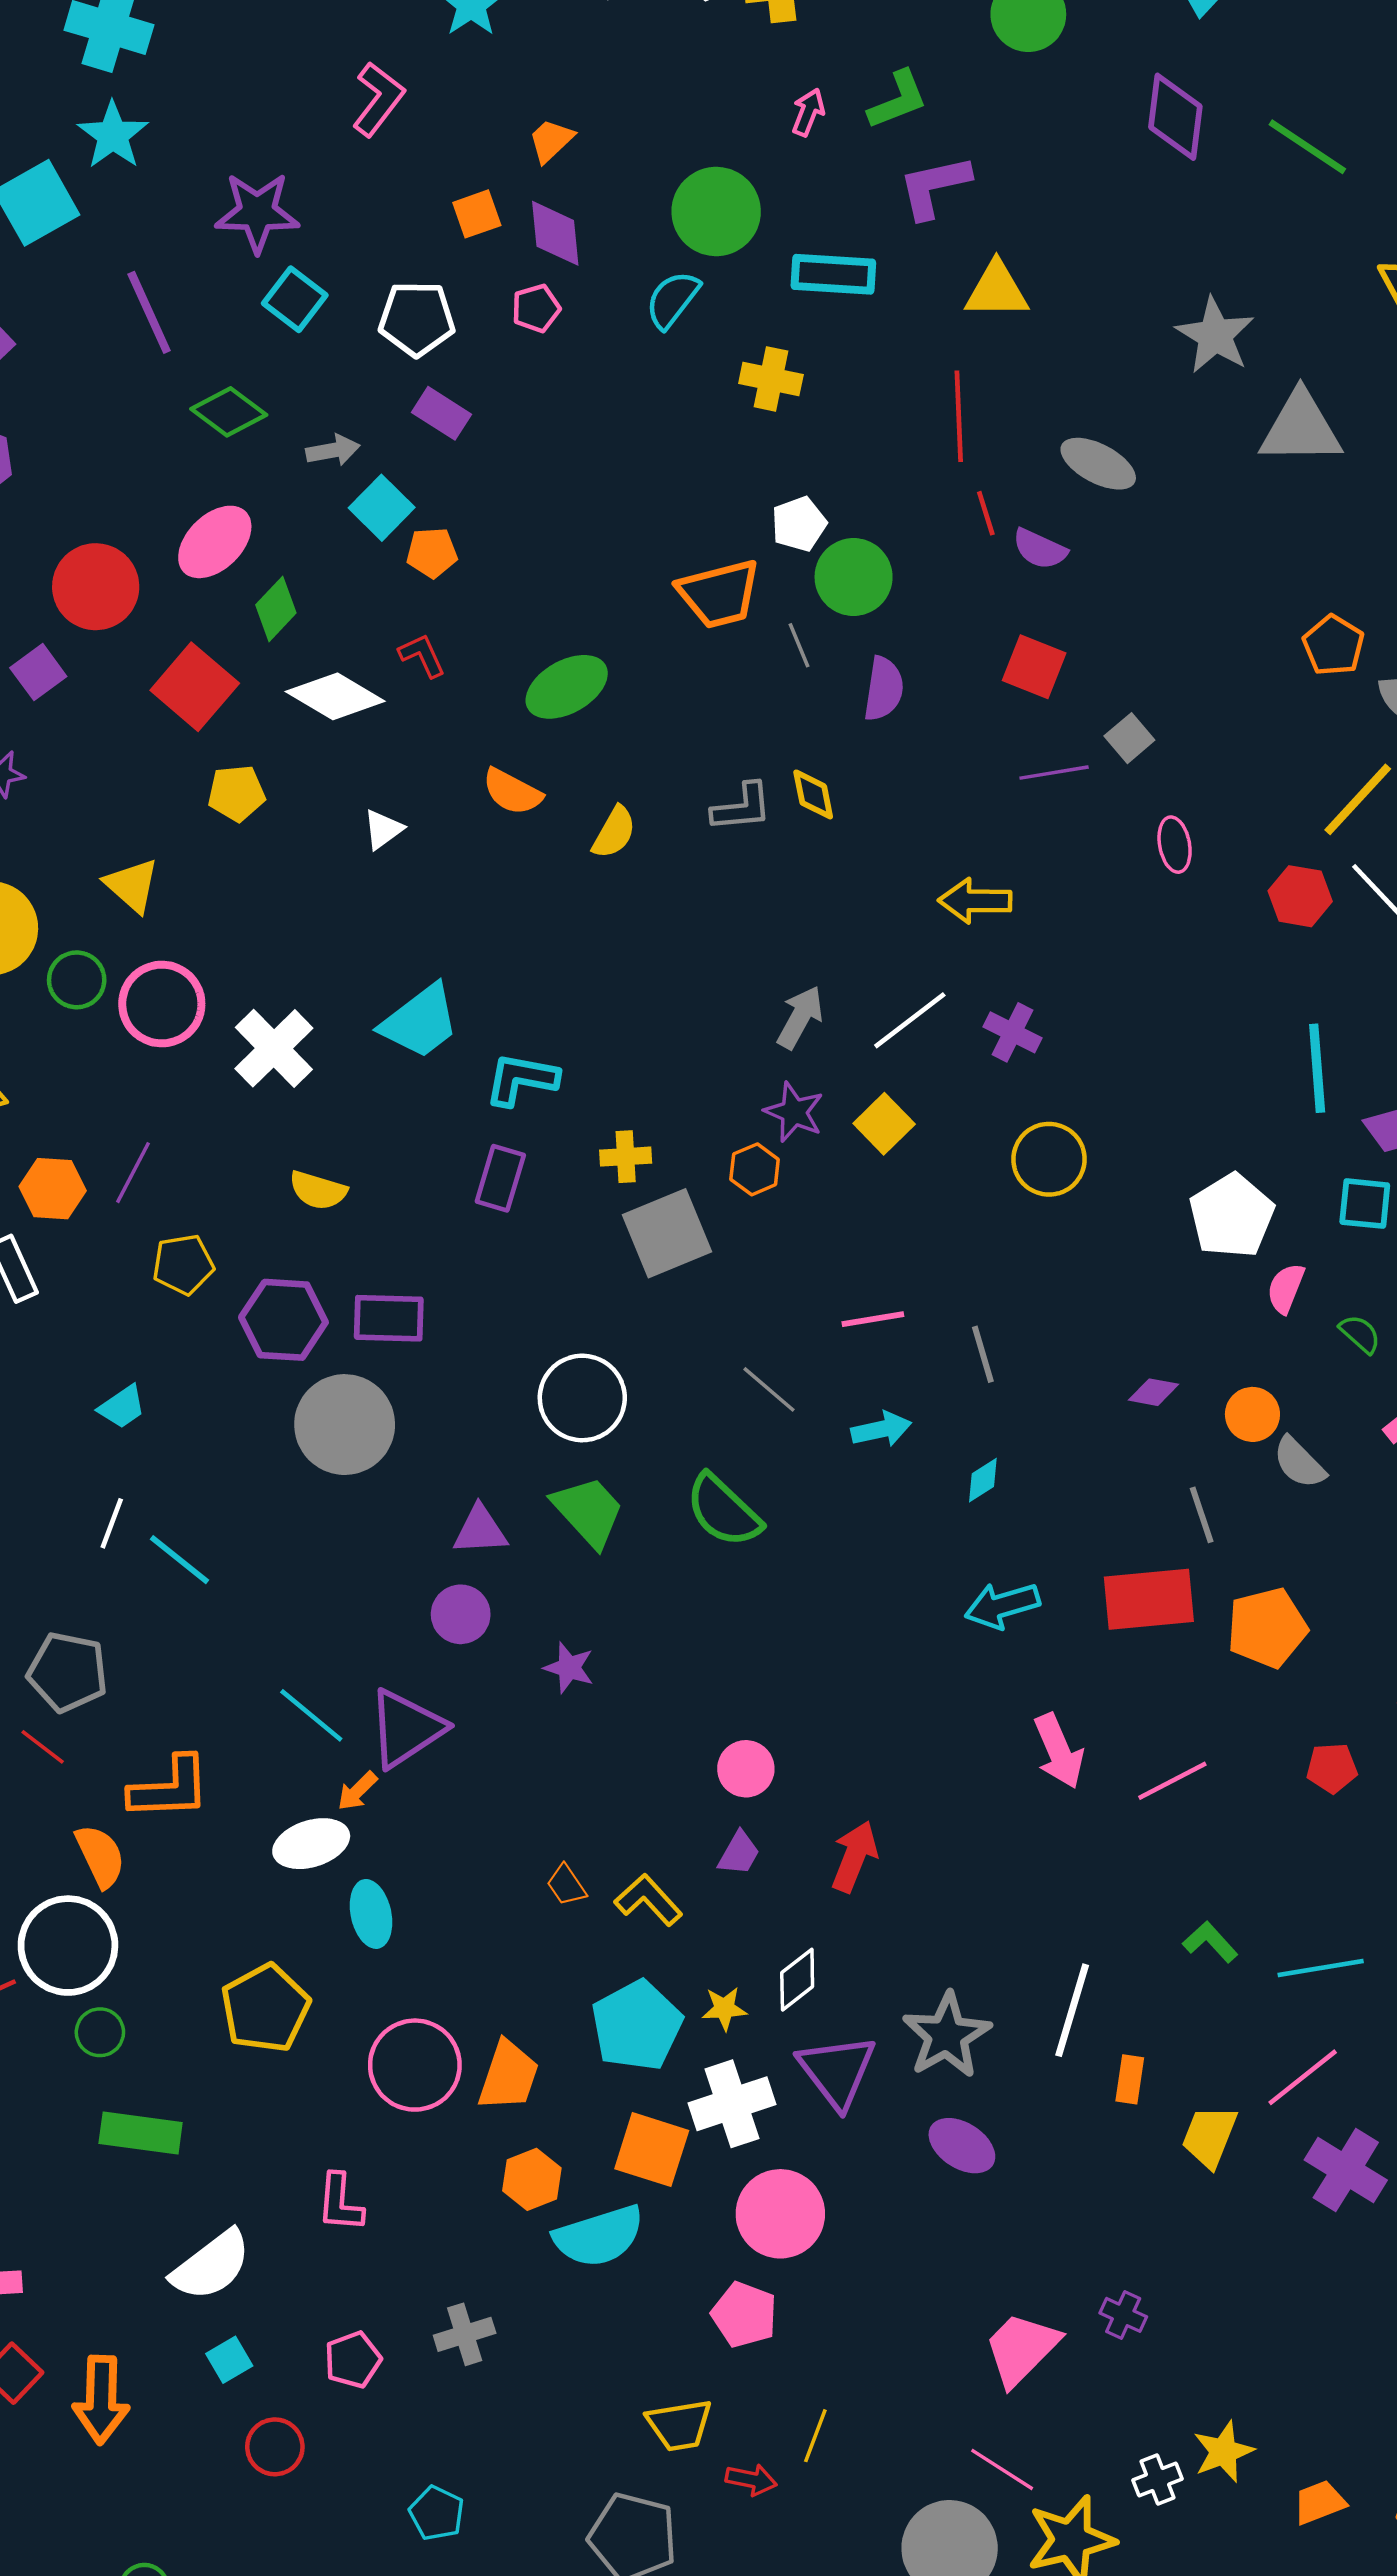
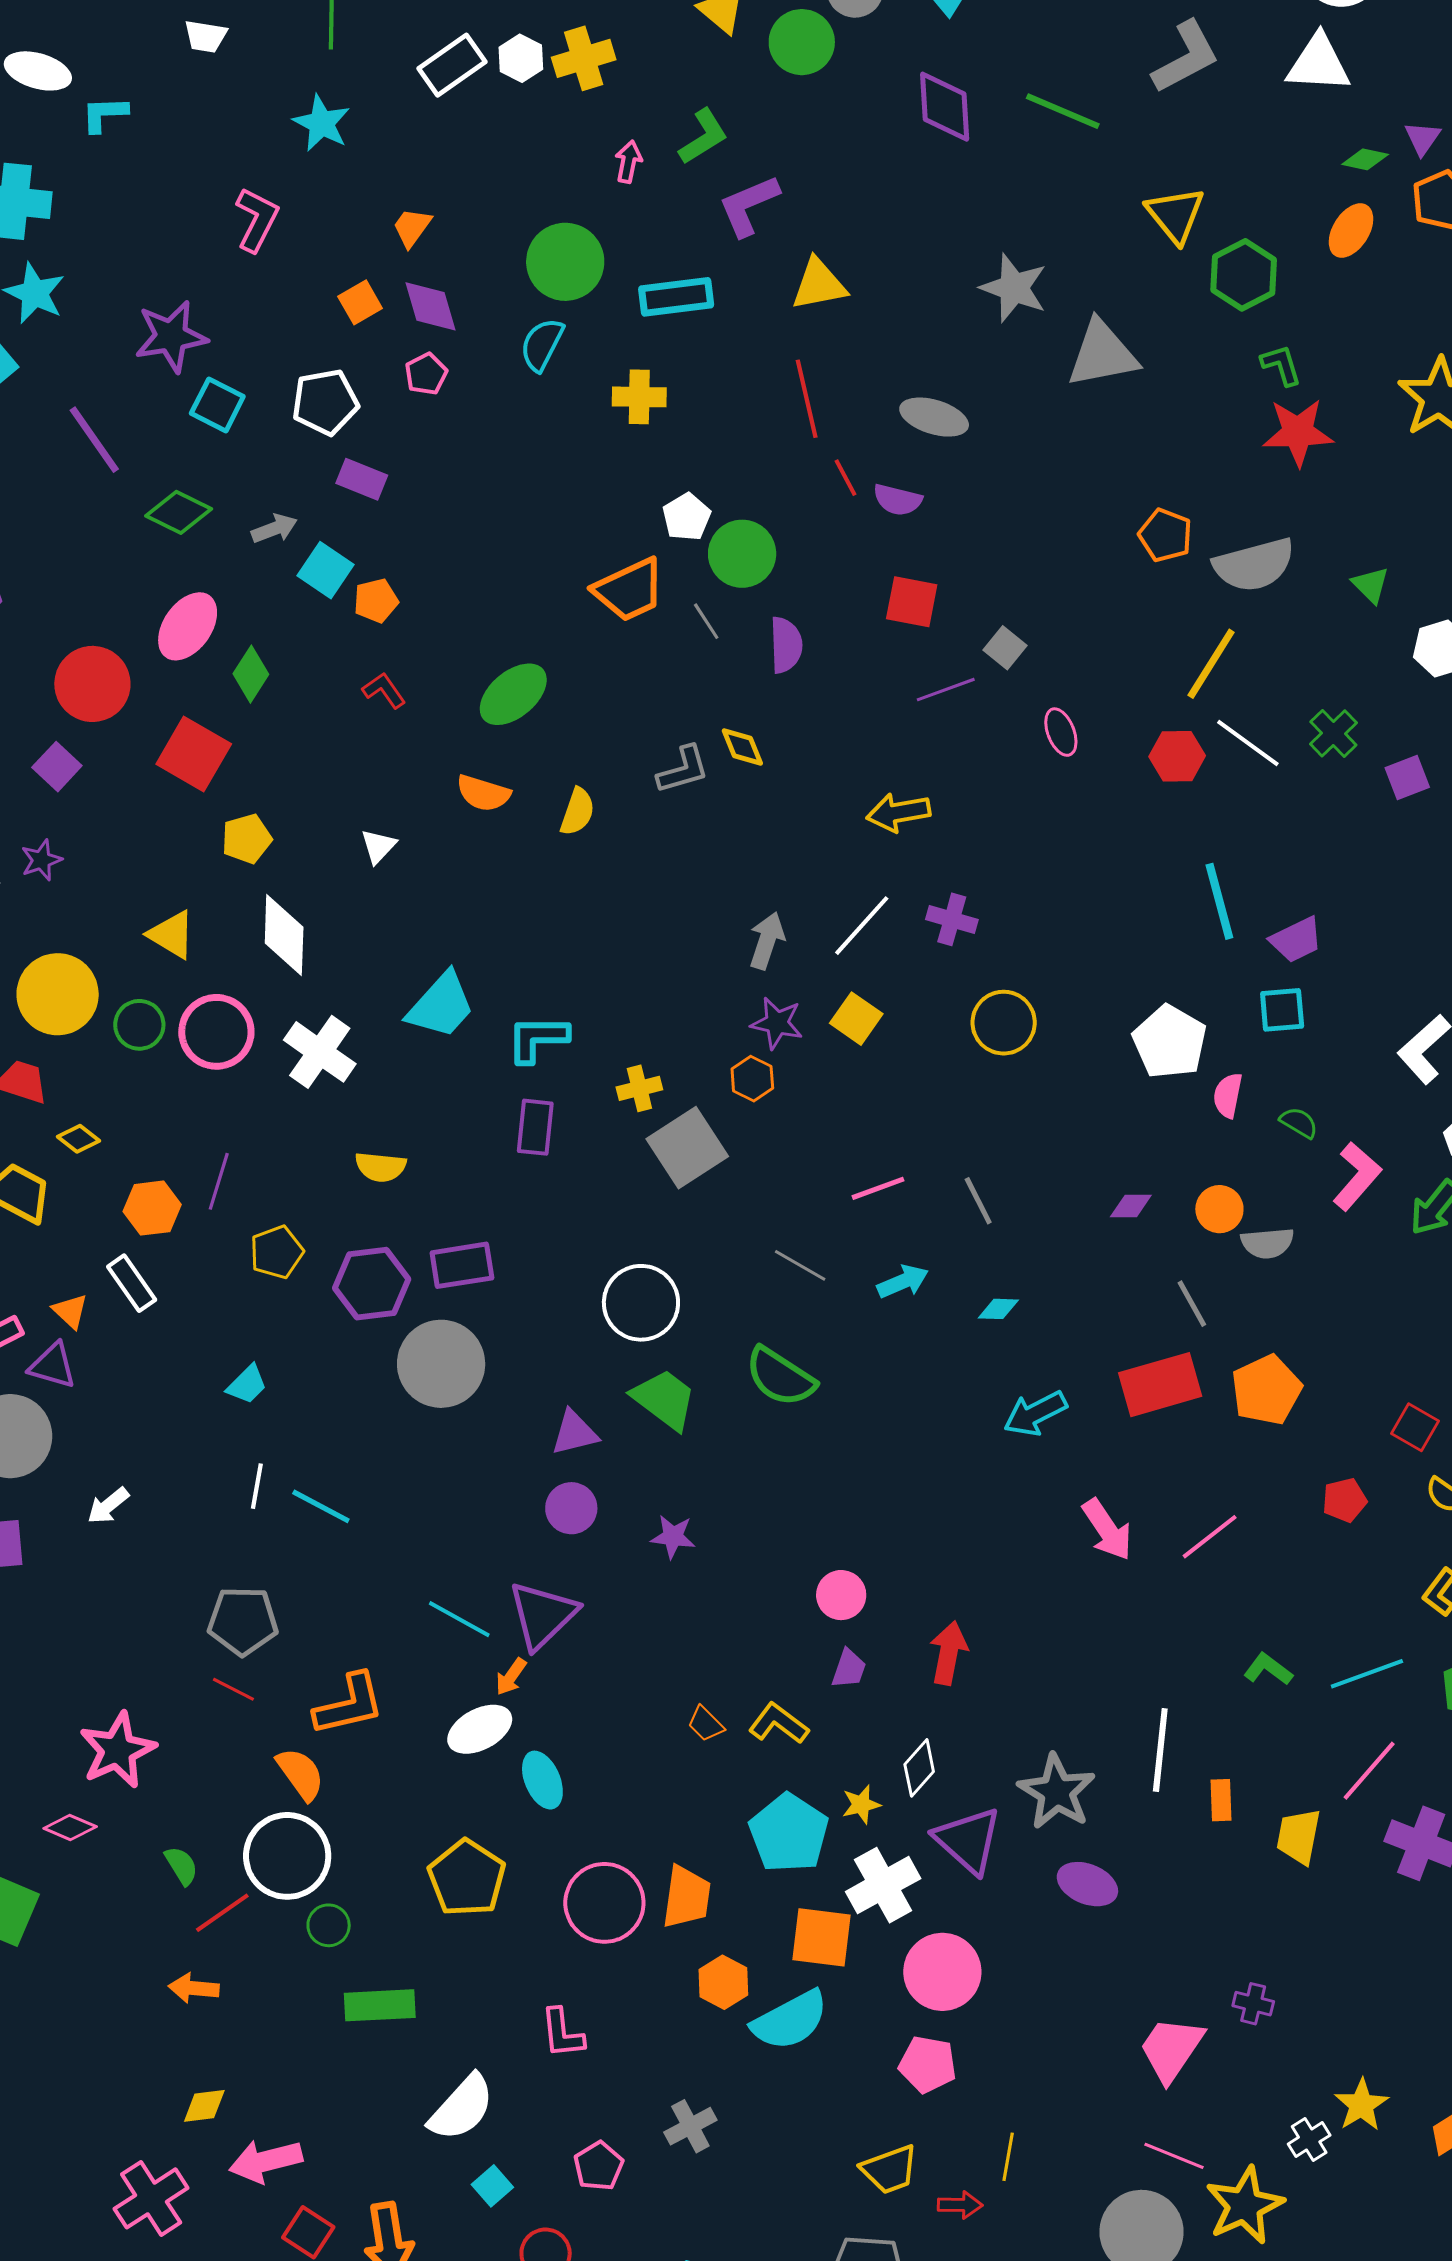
white diamond: (335, 696) -> (284, 935), moved, turned 72
gray semicircle: (1299, 1463) -> (1267, 1243), turned -40
cyan diamond: (983, 1480) -> (998, 1309), turned 45

